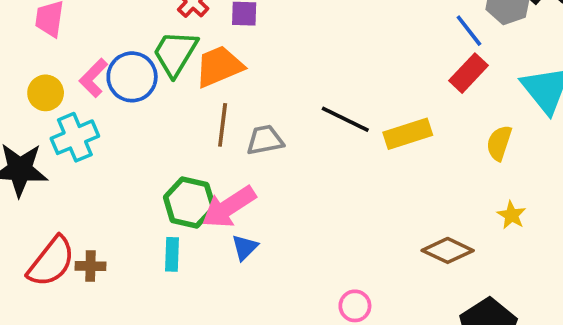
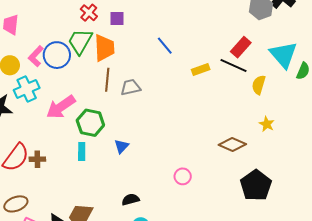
blue line: (469, 31) -> (165, 46), moved
orange trapezoid: (219, 66) -> (104, 48), turned 112
black line: (345, 119) -> (233, 65), moved
yellow rectangle: (408, 134) -> (201, 69), moved, size x0.7
pink arrow: (229, 207) -> (61, 107), moved

